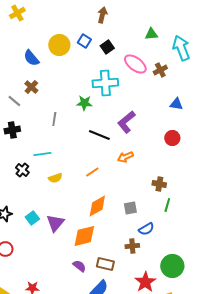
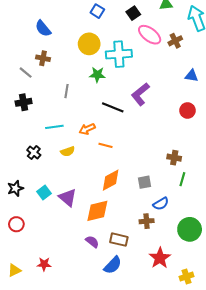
yellow circle: (59, 45) -> (89, 44), moved
black square: (107, 47) -> (133, 13), moved
brown cross: (31, 87) -> (43, 58), turned -32
orange arrow: (125, 157) -> (87, 129), moved
black cross: (22, 170) -> (34, 153), moved
orange line: (92, 172) -> (106, 145), turned 48
purple triangle: (55, 223) -> (68, 198), turned -30
green circle: (172, 266) -> (190, 229), moved

